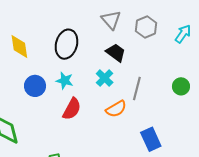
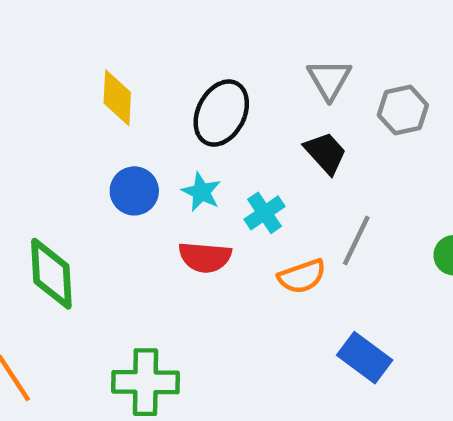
cyan cross: (105, 78) -> (265, 213), moved
red semicircle: (72, 109) -> (205, 257), turned 55
blue rectangle: (151, 139) -> (365, 358), turned -40

